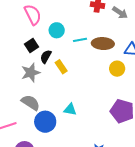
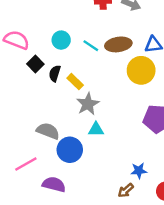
pink semicircle: (33, 15) -> (17, 40), moved, turned -30
cyan line: (80, 40) -> (91, 46), turned 56
yellow circle: (117, 69) -> (141, 70), size x1.5
gray star: (31, 73) -> (88, 104), moved

